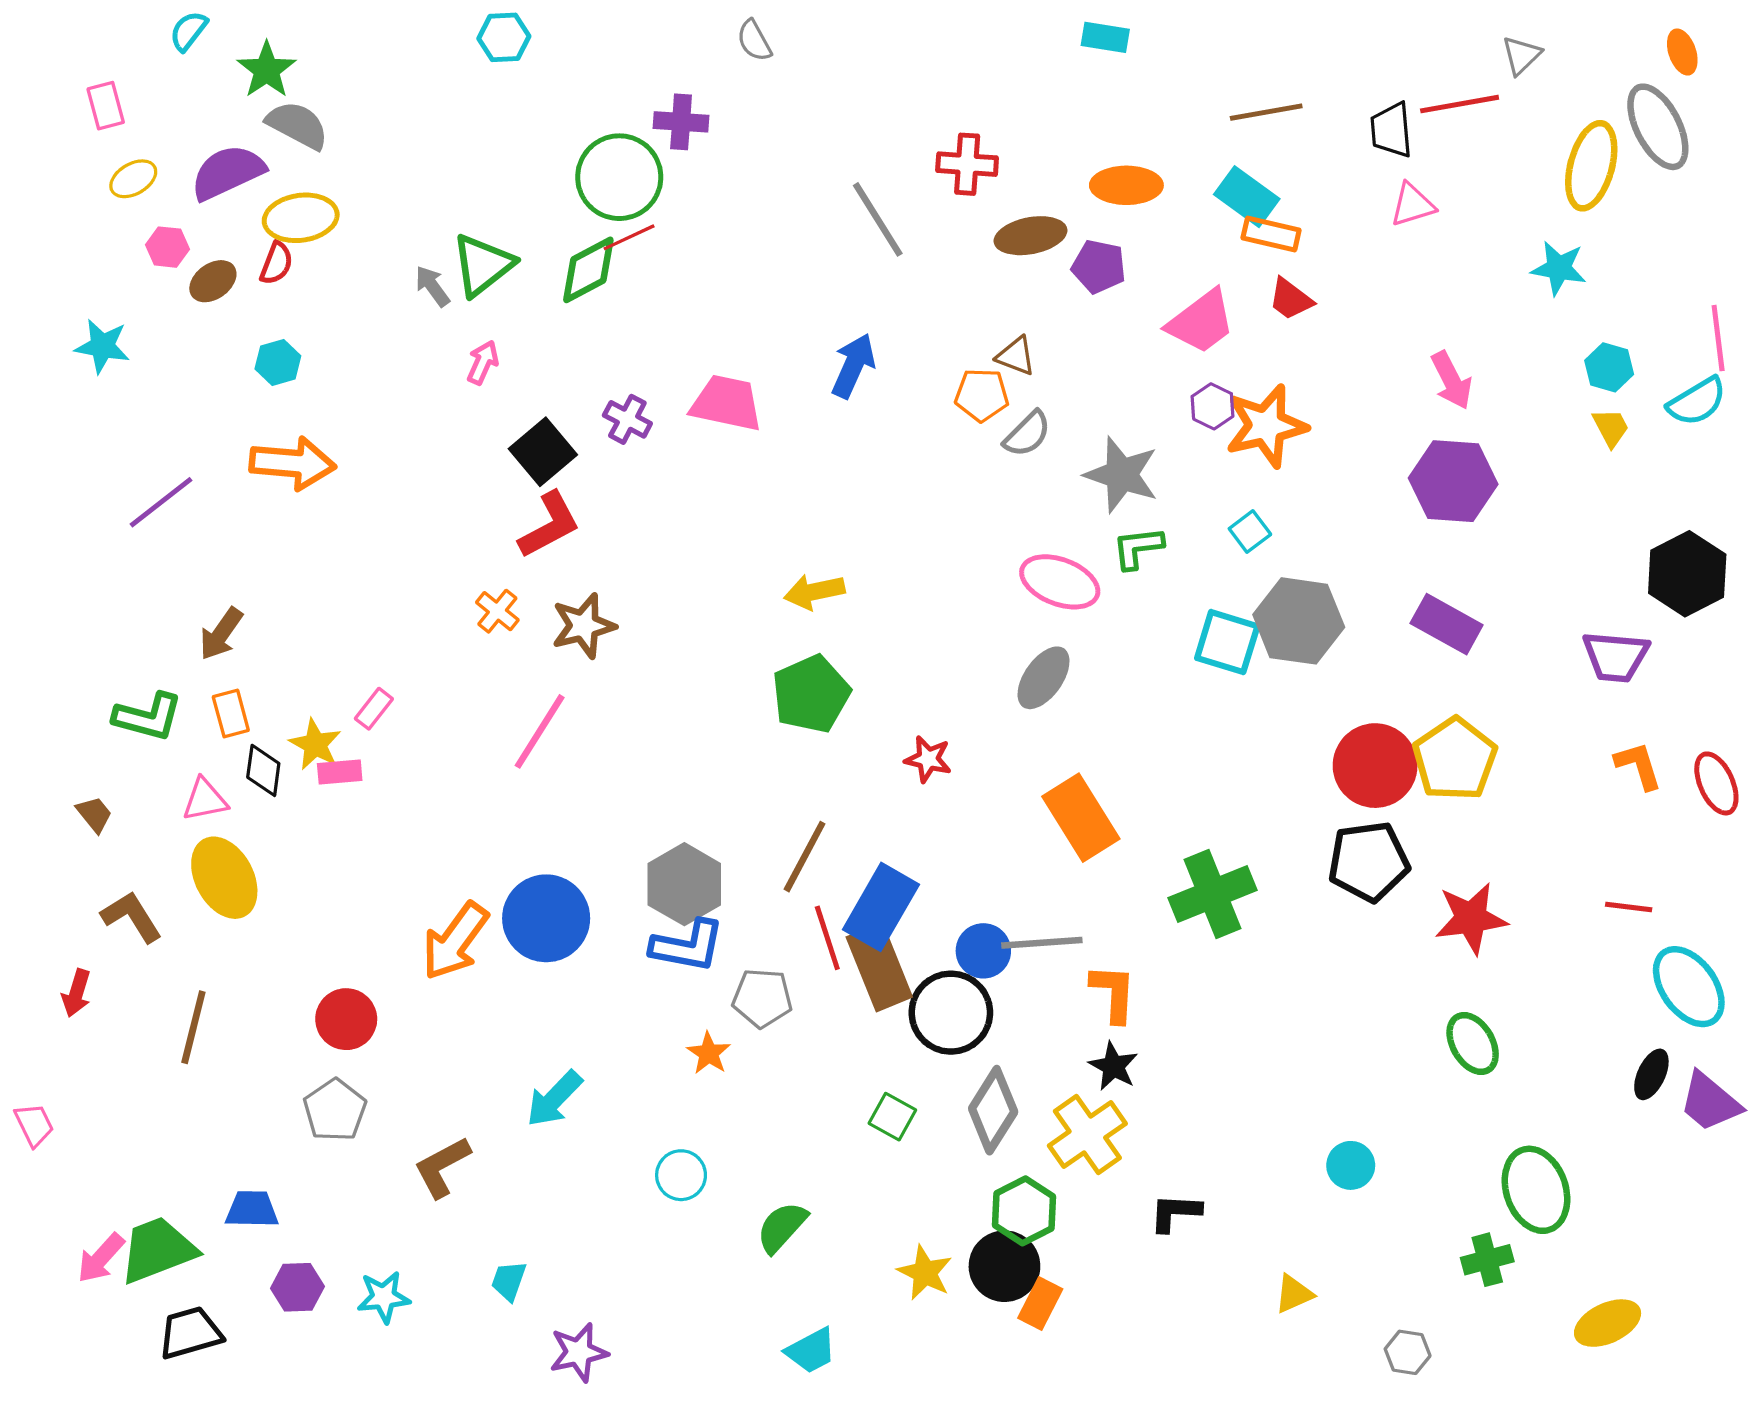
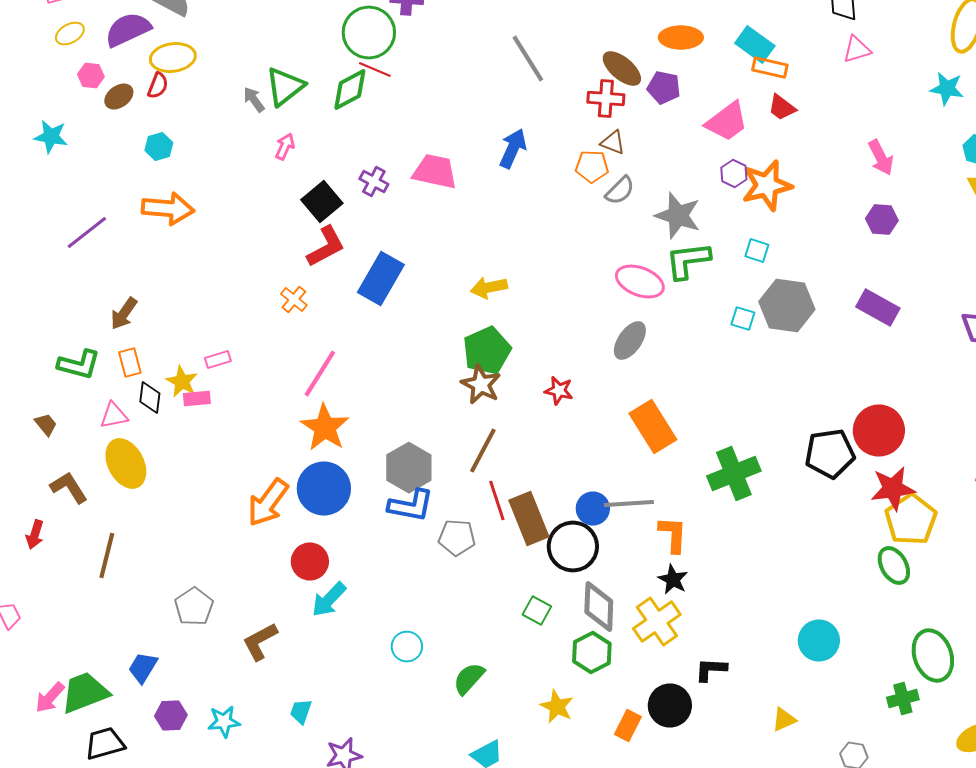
red cross: (967, 164) -> (606, 98), moved
brown ellipse: (1030, 236) -> (622, 68), turned 51
red line: (629, 237) -> (375, 70), turned 48
purple hexagon: (1453, 481) -> (882, 220), size x0.6
cyan square: (1250, 532) -> (757, 250), turned -35
green L-shape: (1138, 548) -> (688, 260), size x1.4
brown star: (584, 626) -> (481, 384), moved, turned -30
cyan square: (1227, 642) -> (743, 318), size x0.6
pink rectangle: (374, 709) -> (218, 360), turned 35
yellow pentagon: (1455, 759) -> (911, 520), moved
red circle: (1375, 766) -> (879, 430), moved
blue rectangle: (881, 907) -> (381, 278), moved
red circle: (346, 1019) -> (310, 562), moved
orange star: (709, 1053) -> (325, 428), moved, size x1.8
gray diamond: (993, 1110) -> (599, 606), turned -30
cyan circle: (1351, 1165) -> (819, 640), size x1.4
blue trapezoid: (252, 1209) -> (143, 668), turned -60
green hexagon: (1024, 1211) -> (592, 652), moved
black circle: (1004, 1266) -> (670, 706), moved

